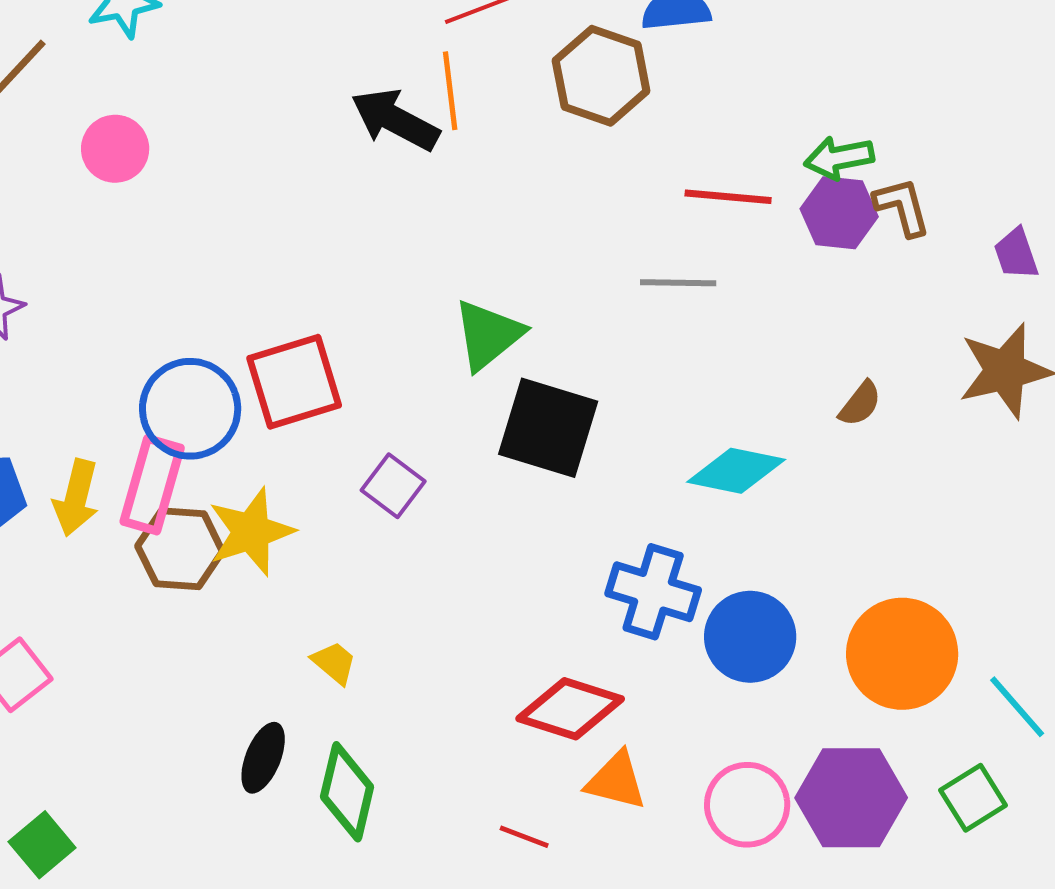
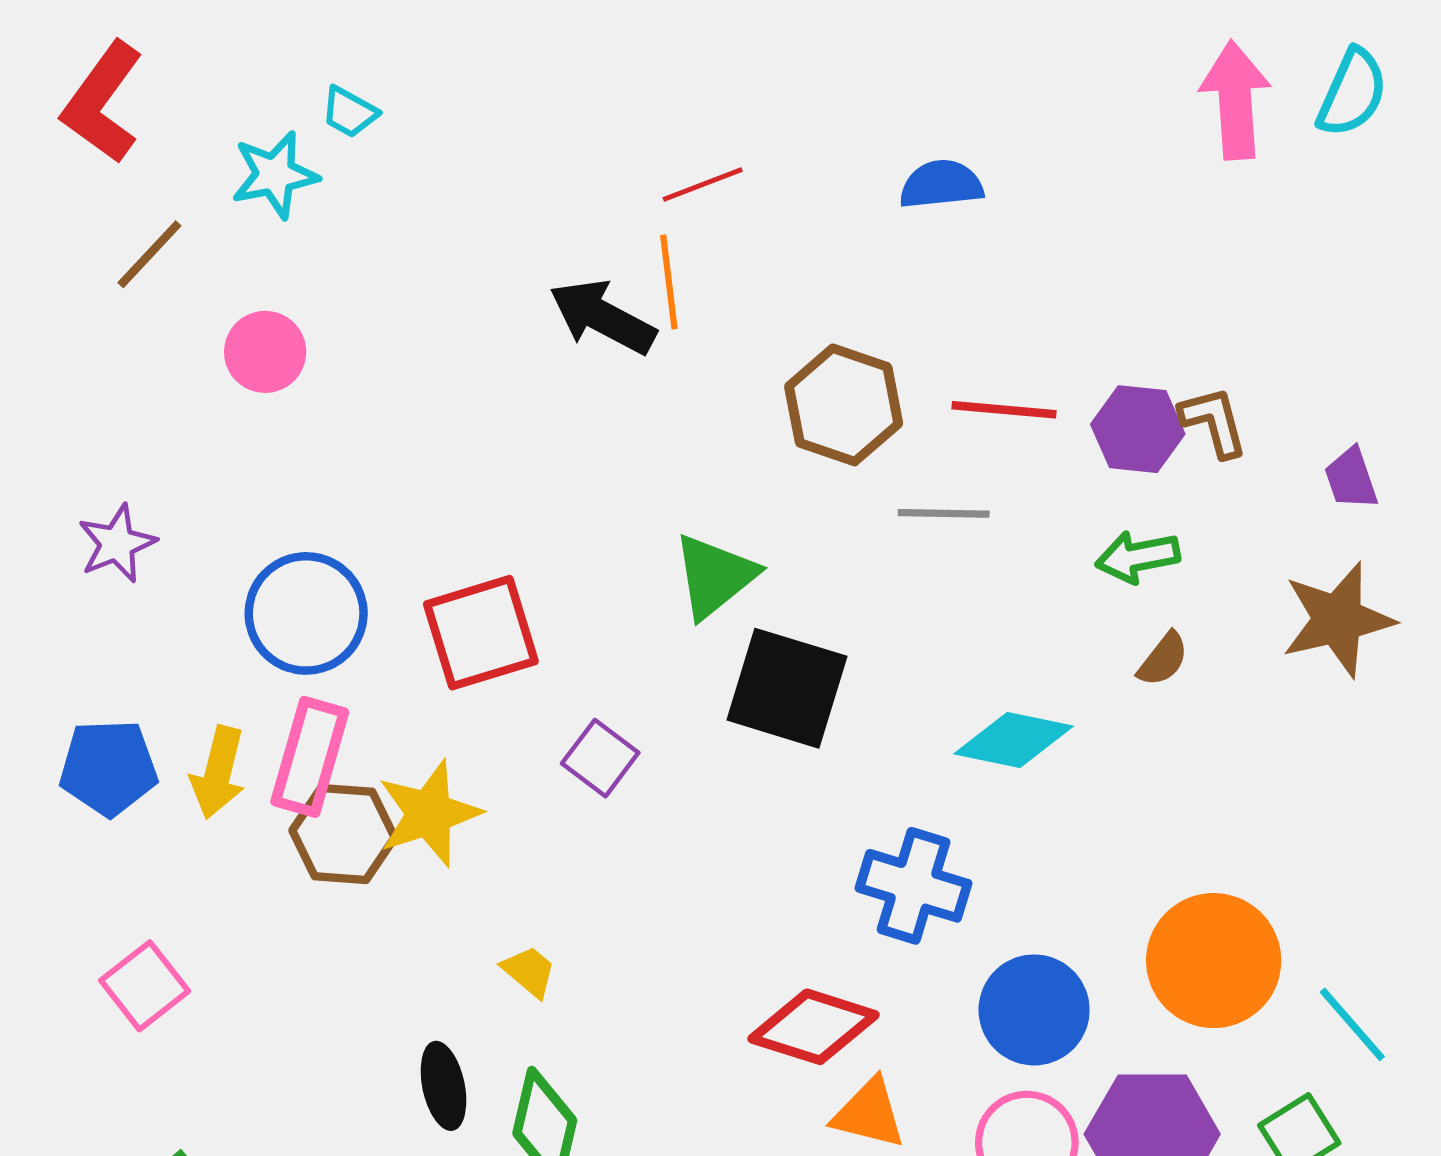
brown hexagon: (601, 76) -> (844, 405), moved
green arrow: (839, 158) -> (1138, 557), moved
blue circle: (190, 409) -> (306, 613), moved
blue circle: (750, 637) -> (1034, 1010), moved
black ellipse: (263, 758) -> (444, 1086), turned -34

